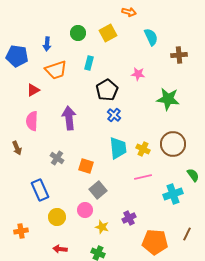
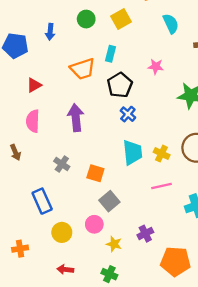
cyan rectangle: (89, 63) -> (111, 54), moved
orange trapezoid: (56, 70) -> (83, 69), moved

